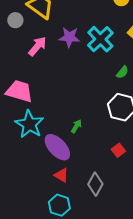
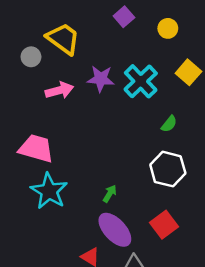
pink arrow: (37, 46) -> (59, 90), turned 35
purple ellipse: (57, 147) -> (115, 230), moved
red square: (118, 150) -> (164, 225), size x1.5

